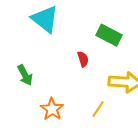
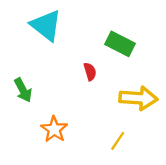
yellow line: (98, 109) -> (118, 141), moved

